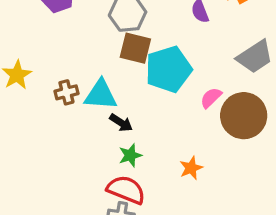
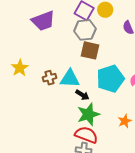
cyan pentagon: (168, 69) -> (110, 79), moved
green star: (130, 155) -> (88, 114), size x1.6

